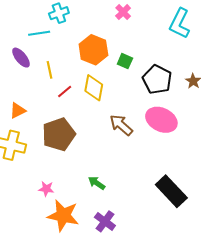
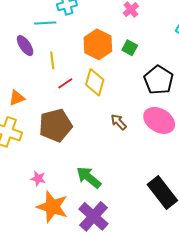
green square: (125, 61) -> (130, 48), moved
brown arrow: (121, 125) -> (119, 122), size x0.7
green arrow: (97, 183) -> (89, 177), size x1.5
purple cross: (105, 221) -> (93, 216), size x1.4

